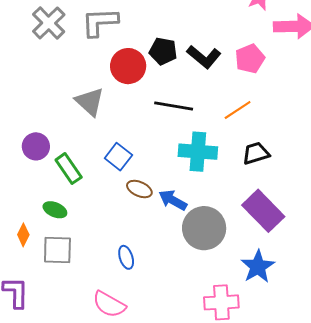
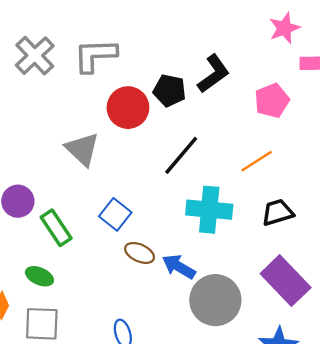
black L-shape: (204, 57) -> (213, 74), moved, turned -76
black line: (174, 106) -> (181, 155), turned -60

